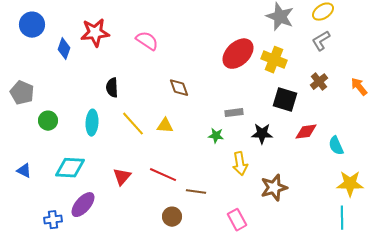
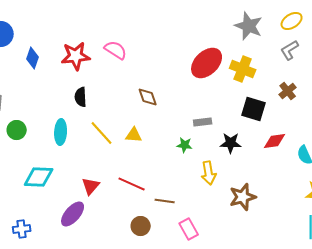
red star: (95, 33) -> (76, 56), moved
purple ellipse: (83, 205) -> (73, 214), moved
pink rectangle: (237, 220) -> (189, 229), moved

